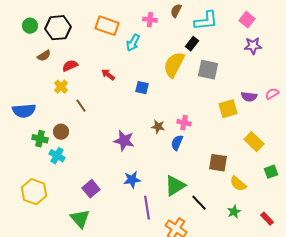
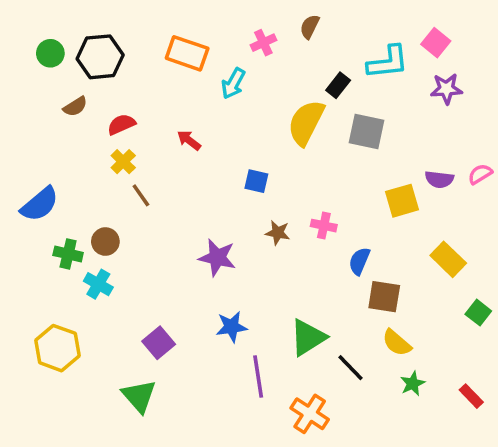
pink cross: (150, 20) -> (263, 43), turned -32
cyan L-shape: (206, 21) -> (388, 62), moved
yellow cross: (61, 87) -> (123, 162), moved
blue square: (142, 88) -> (256, 181), moved
blue semicircle: (24, 111) -> (40, 204), turned -35
blue semicircle: (177, 143) -> (359, 261), moved
green square: (271, 172) -> (478, 313), turned -32
yellow semicircle: (238, 184) -> (397, 343), moved

